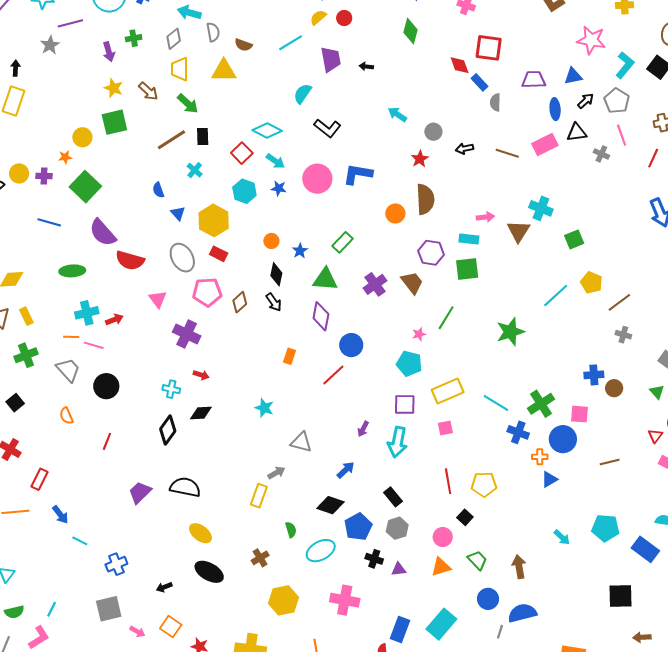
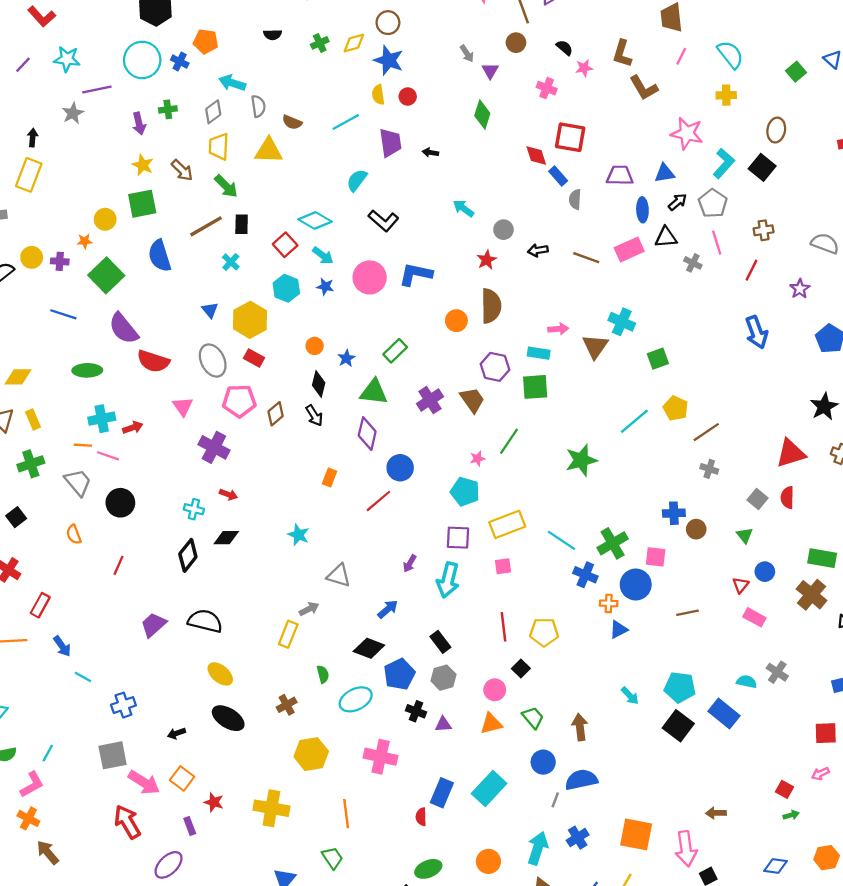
yellow semicircle: (318, 17) -> (378, 95), turned -60
blue semicircle: (158, 190) -> (160, 256), moved, size x1.8
black square: (620, 596) -> (678, 726), moved, turned 36
pink arrow: (137, 632) -> (144, 782), size x1.8

